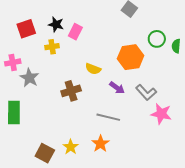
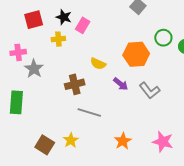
pink star: (161, 114) -> (163, 142), moved
gray line: (108, 117) -> (89, 113), moved
orange star: (100, 144) -> (123, 141), moved

